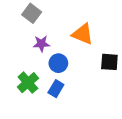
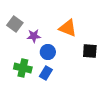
gray square: (32, 13) -> (15, 24), moved
green cross: (28, 83) -> (23, 68), turned -36

